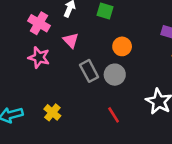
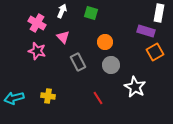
gray circle: (115, 75) -> (111, 65), moved
yellow cross: (52, 112) -> (48, 96), turned -32

